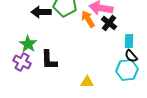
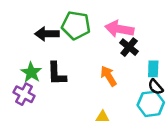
orange arrow: (88, 19) -> (109, 76), moved
black L-shape: (49, 60) -> (57, 74), moved

